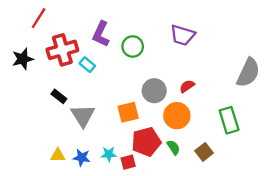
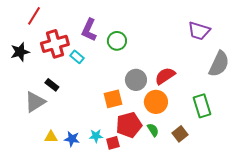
purple trapezoid: (183, 35) -> (199, 31), moved
red semicircle: (187, 86) -> (165, 76), size x1.5
gray triangle: (83, 116) -> (35, 102), moved, turned 30

